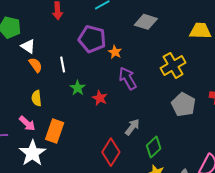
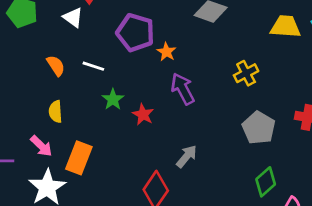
white triangle: (28, 46) -> (73, 18), moved
white line: (63, 64) -> (93, 66), turned -63
yellow cross: (173, 65) -> (246, 73), size x0.7
green diamond: (154, 147) -> (266, 182), moved

